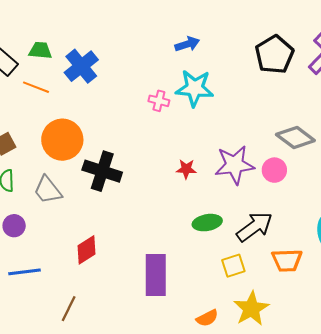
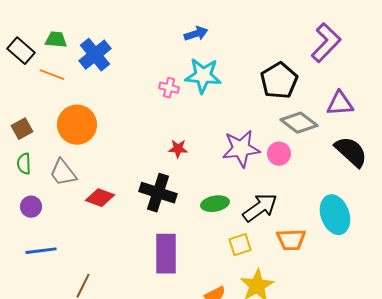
black pentagon: (274, 55) -> (279, 81), moved
red star: (186, 169) -> (178, 149), moved
black cross: (102, 171) -> (158, 193), moved
red diamond: (86, 250) -> (100, 198), moved, turned 52

